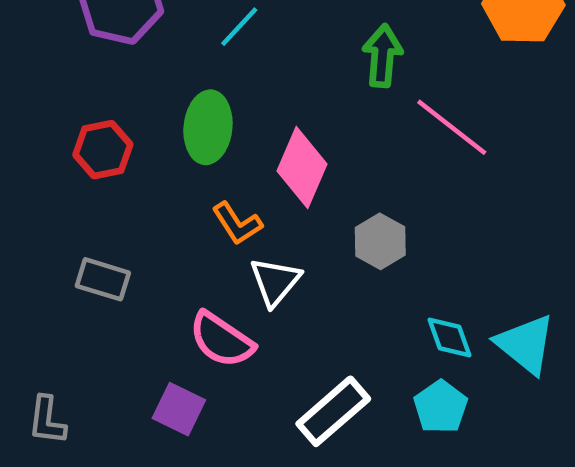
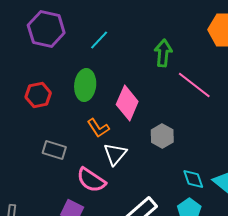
gray rectangle: (103, 279) -> (54, 150), moved

